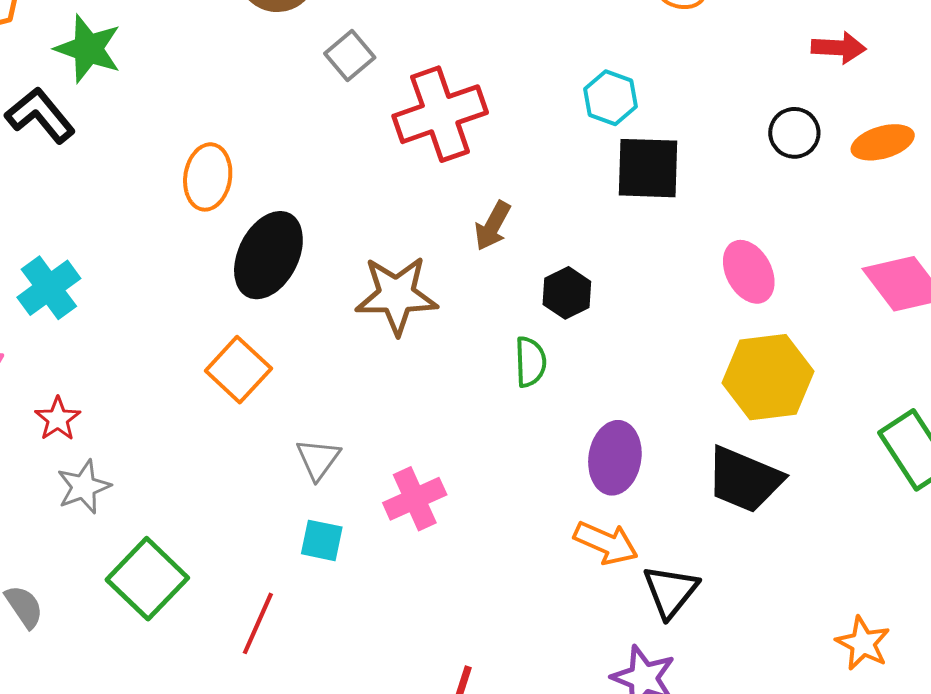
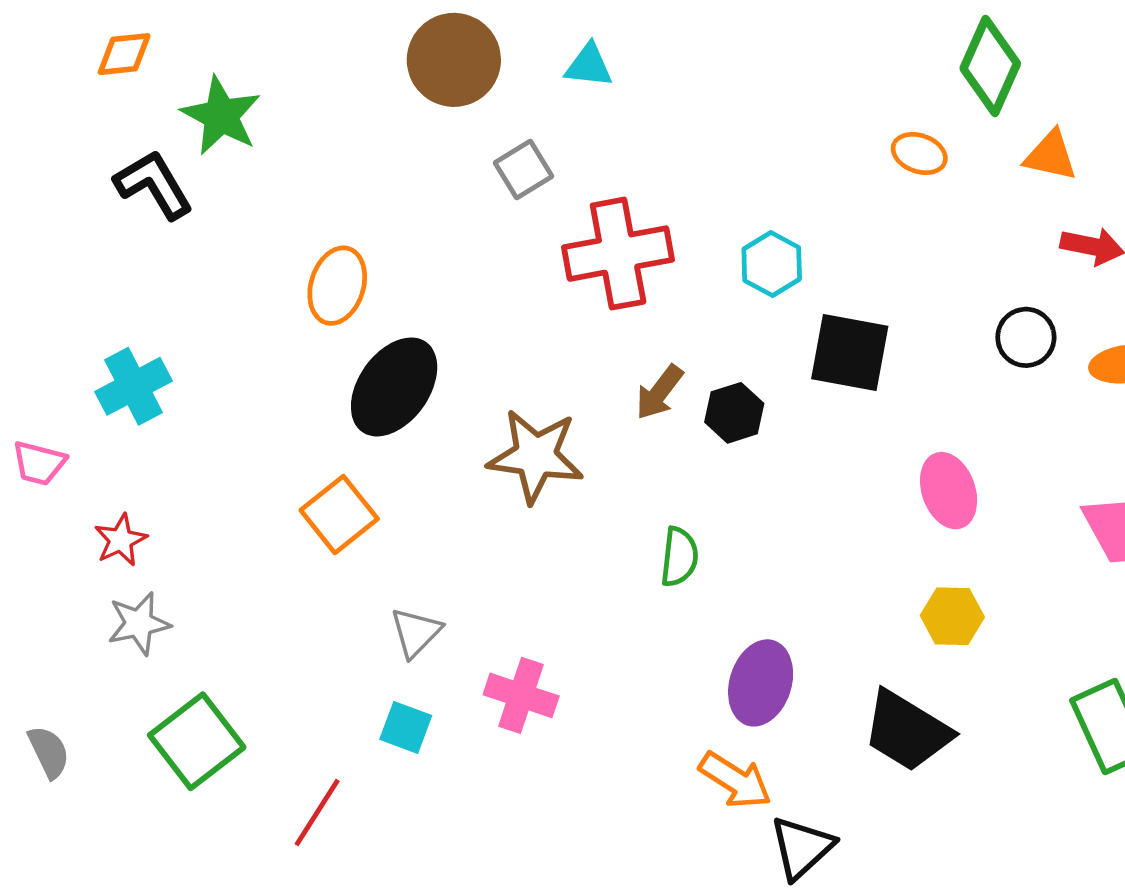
cyan hexagon: (611, 98) -> (772, 264), moved
black hexagon: (567, 293) -> (734, 413), moved
yellow hexagon: (768, 377) -> (952, 616), size x0.6
pink cross: (415, 499) -> (521, 695), turned 34

